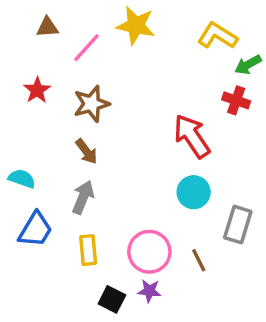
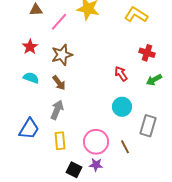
green arrow: (248, 65) -> (154, 80), moved
red arrow: (192, 136) -> (121, 74), size x0.6
cyan semicircle: (22, 179) -> (31, 78), moved

